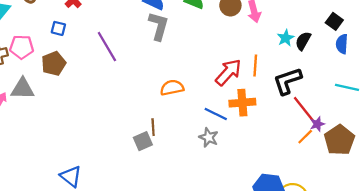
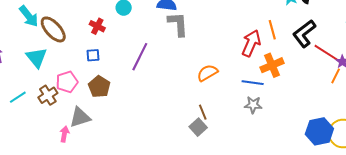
purple line: (107, 47) -> (140, 57), turned 76

